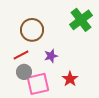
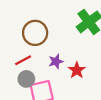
red star: (70, 79) -> (77, 70), moved

